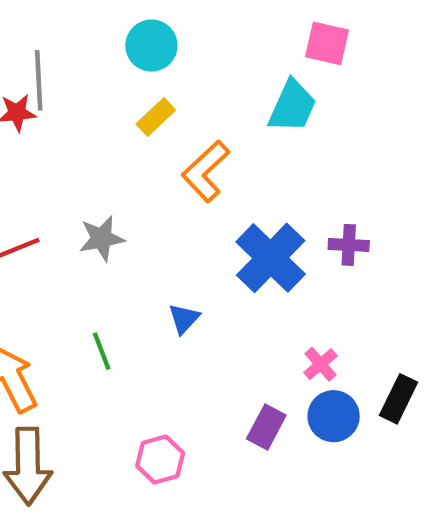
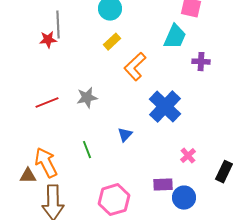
purple cross: (349, 245) -> (201, 62), moved
blue circle: (334, 416) -> (184, 198), moved
purple rectangle: (266, 427) -> (163, 185), turned 60
pink hexagon: (160, 460) -> (114, 200), size x1.4

